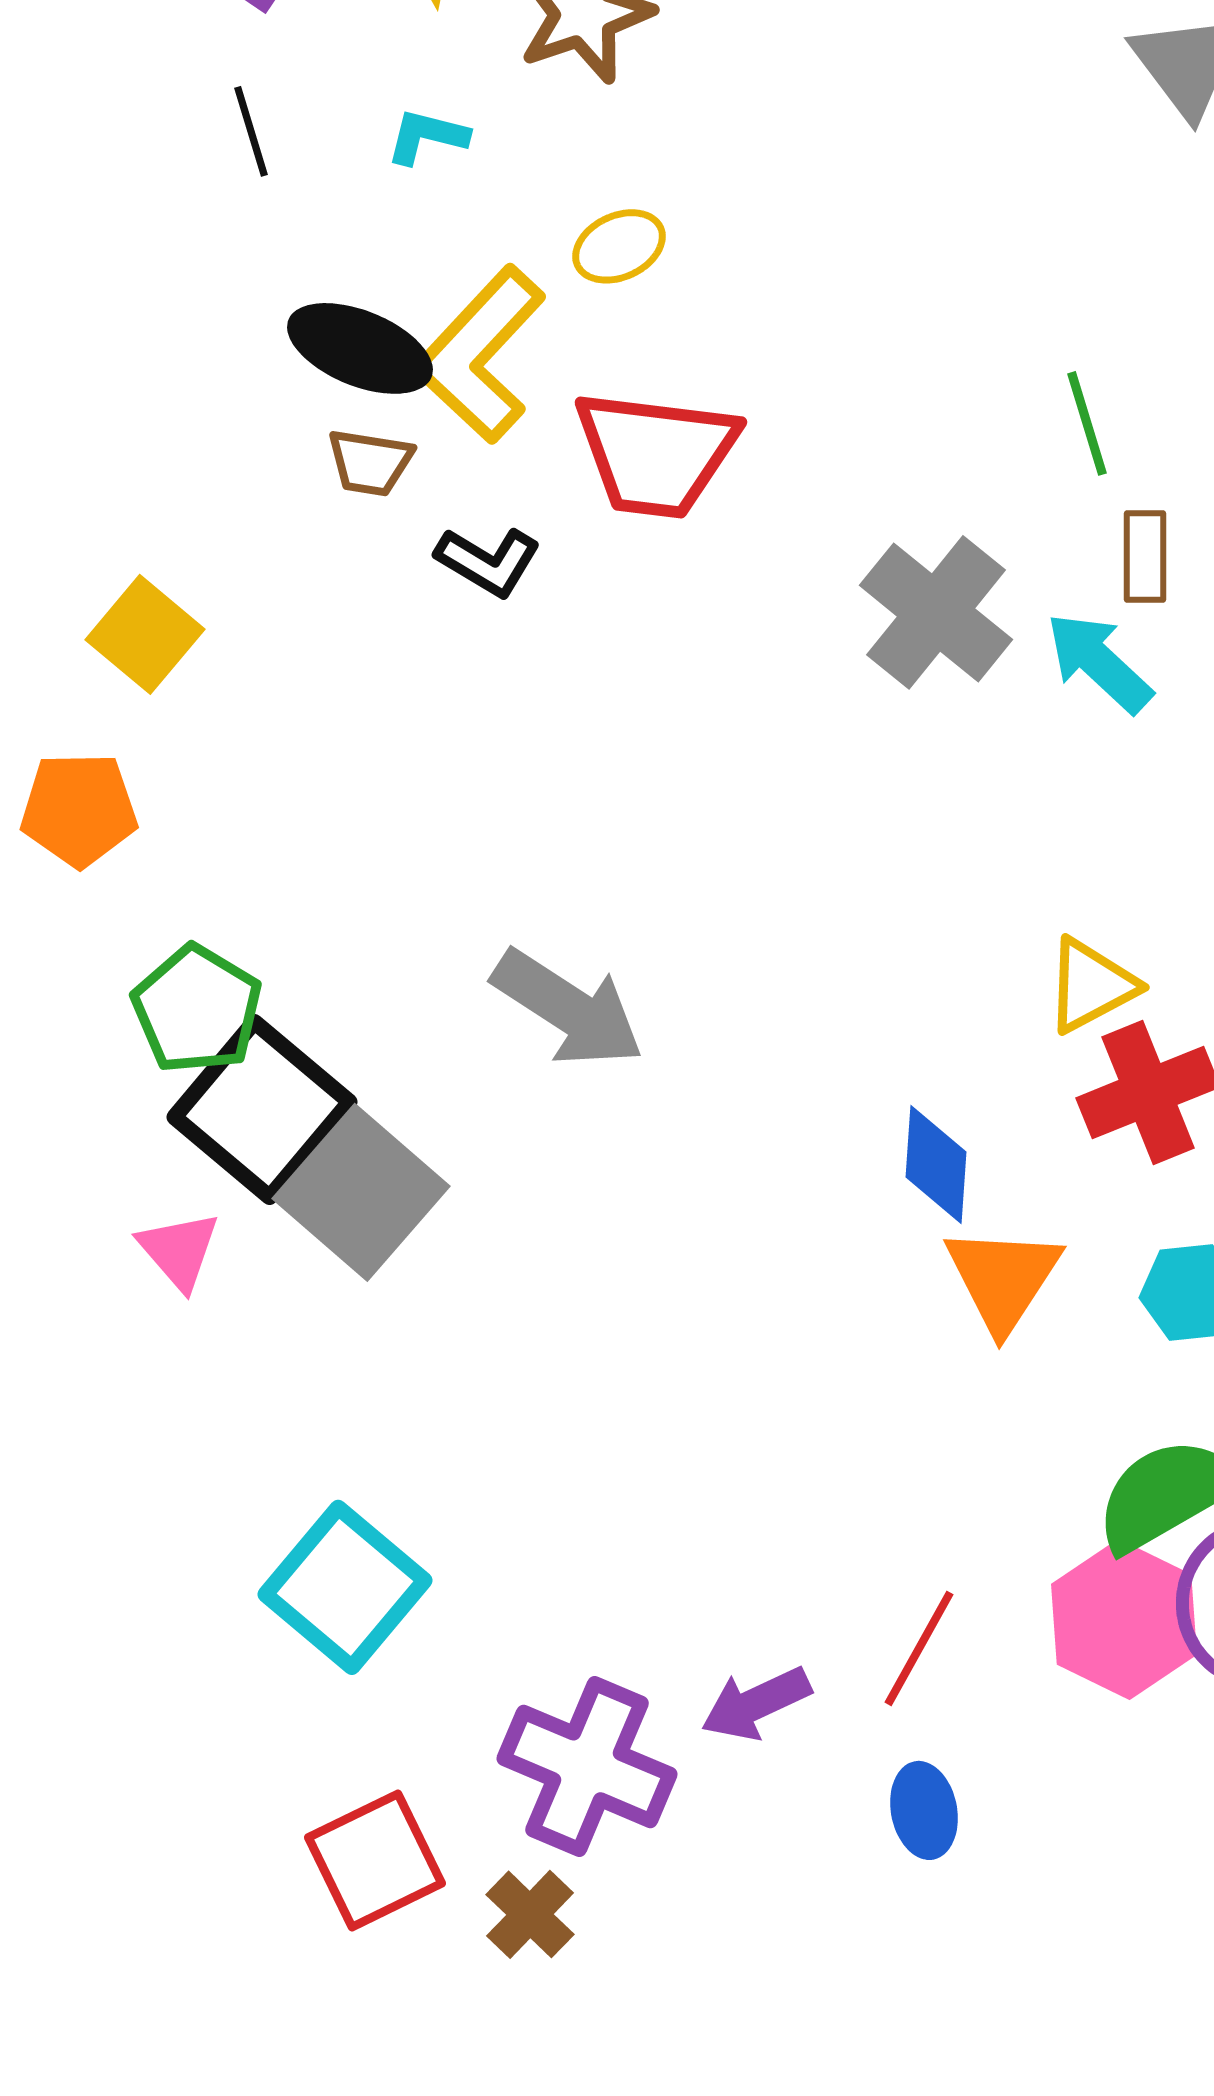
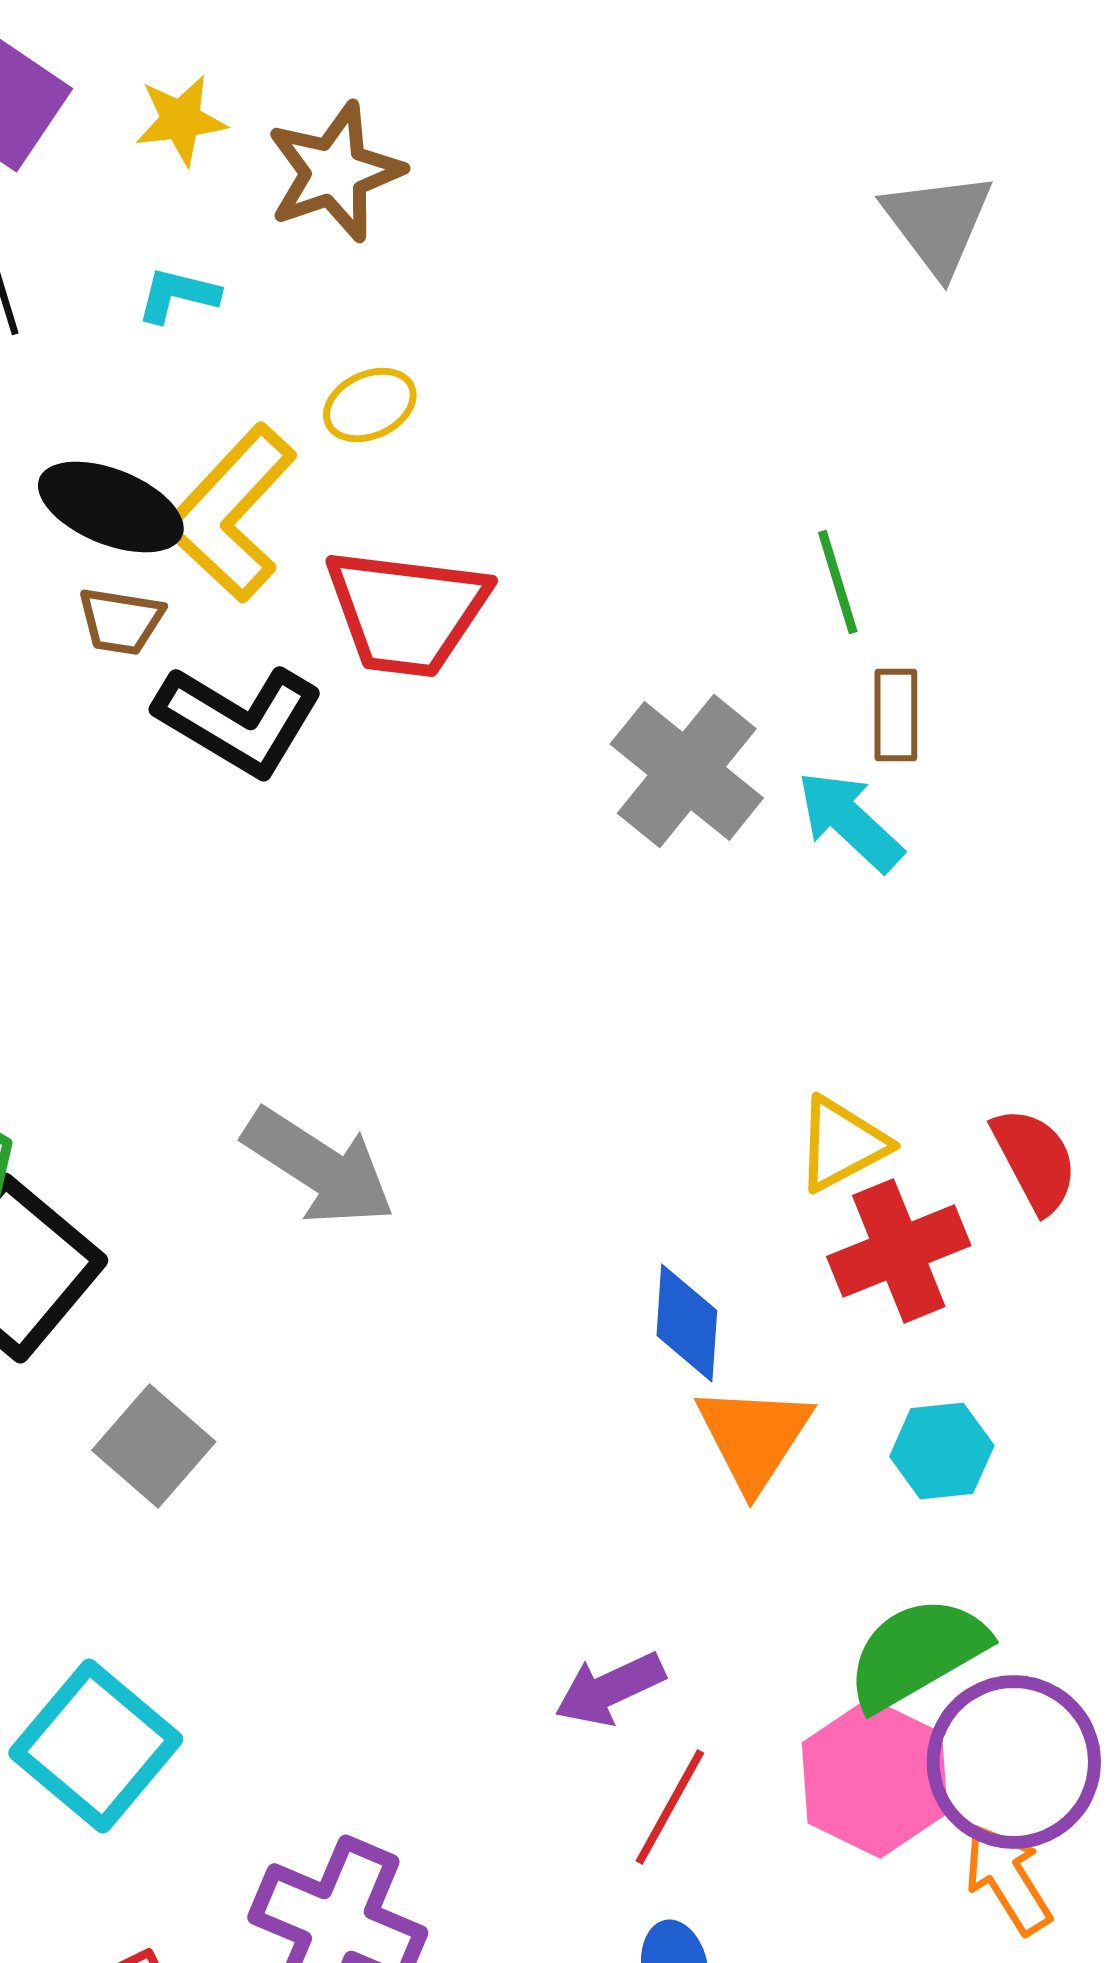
black L-shape: (488, 561) -> (239, 720), size x1.6
gray square: (361, 1192) -> (154, 1446), moved, size x0.7
purple arrow: (756, 1703) -> (610, 1689), moved

